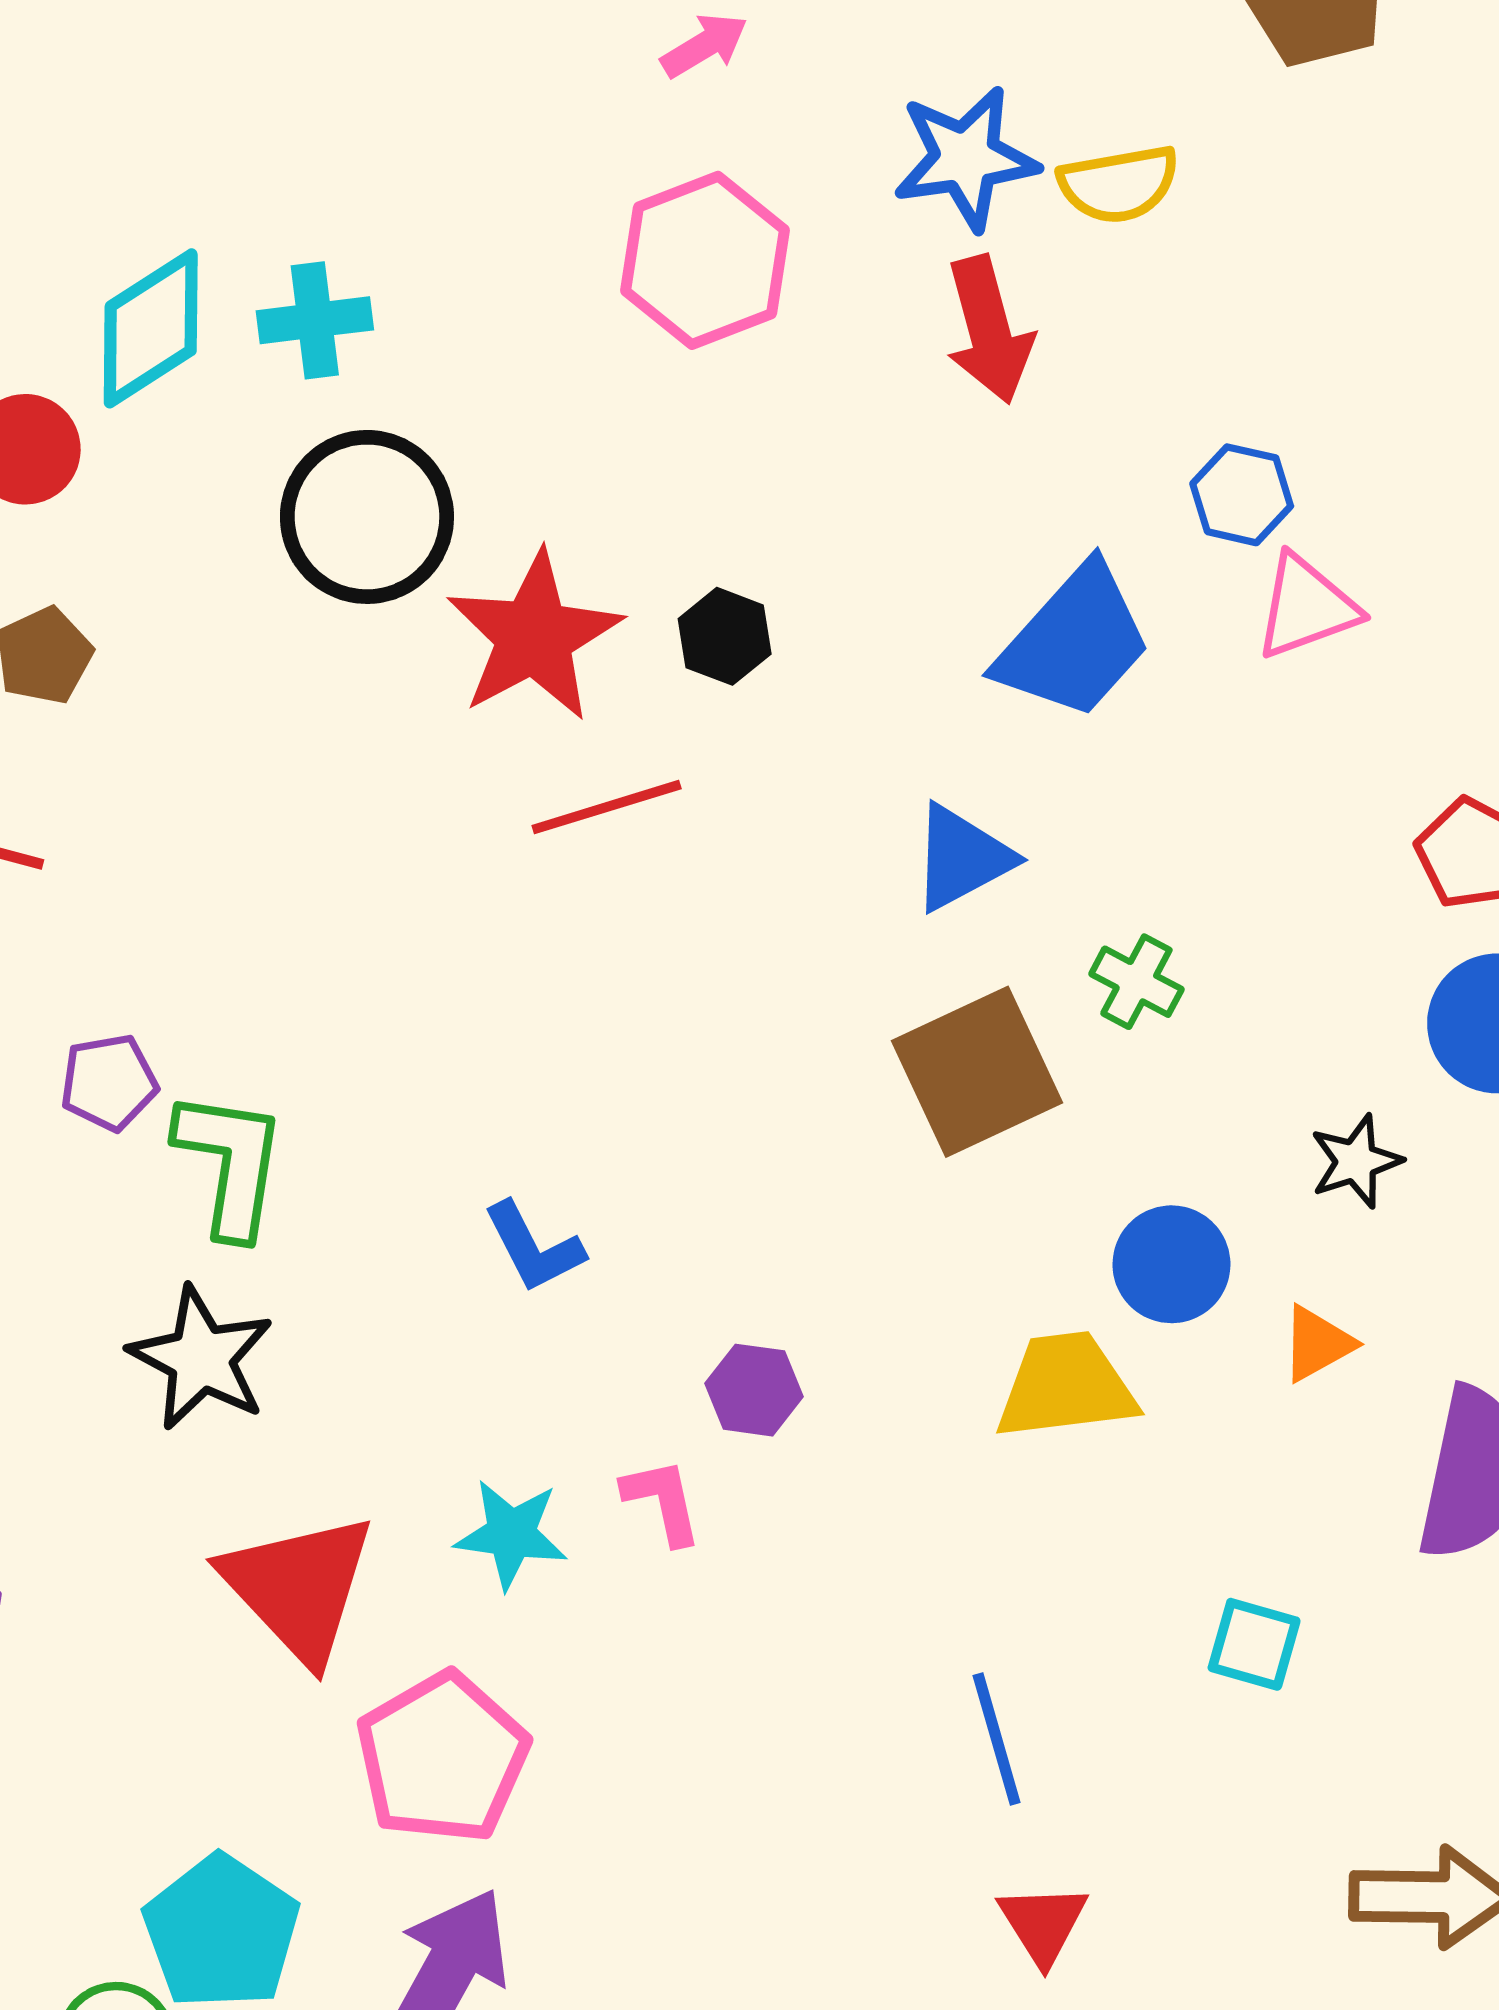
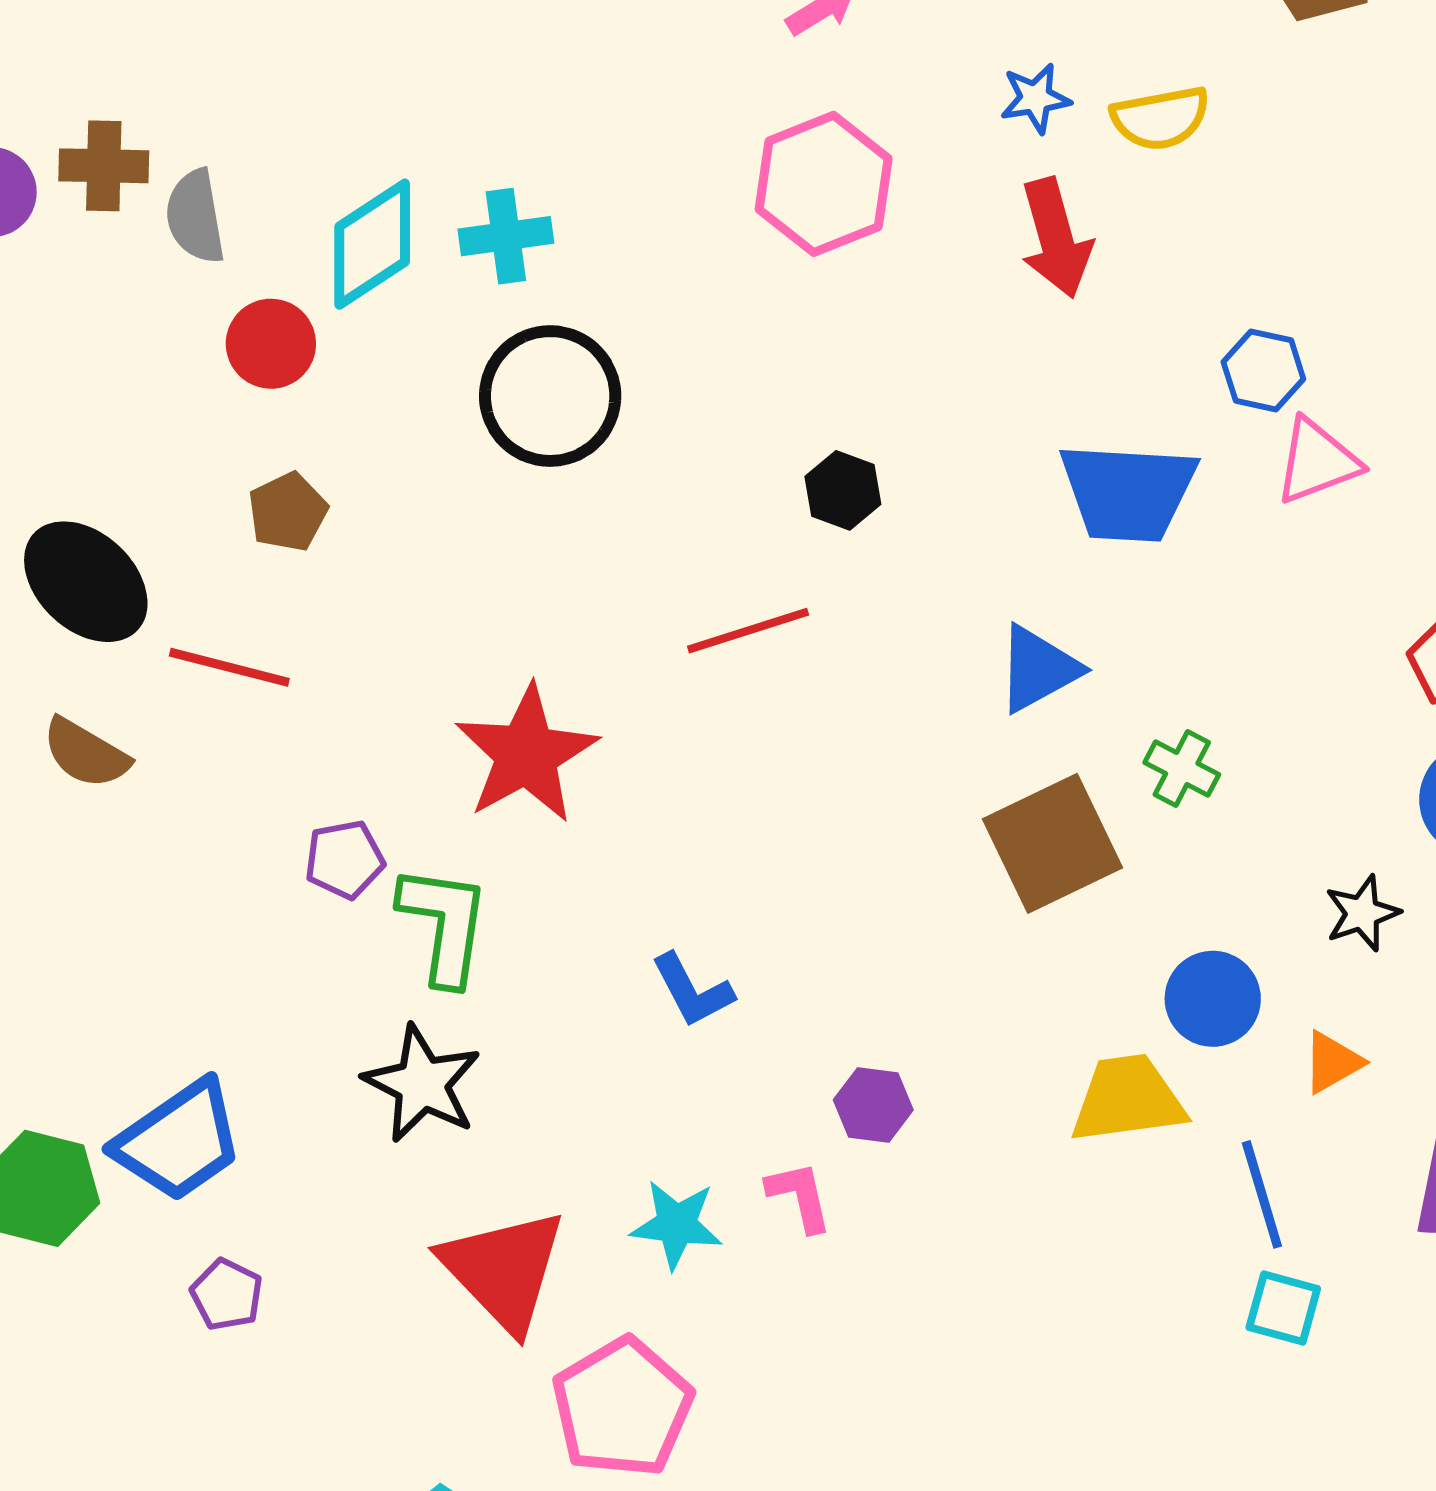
blue star: (966, 158) -> (1035, 98), size x0.6
red star: (534, 636) -> (526, 754), moved
blue trapezoid: (1074, 642) -> (1128, 492), turned 52
blue line: (997, 1739) -> (1262, 1194), moved

